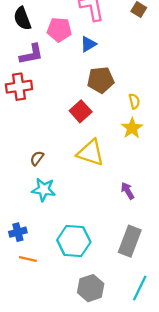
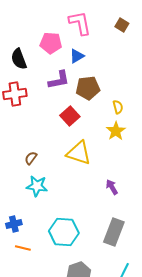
black semicircle: (22, 18) -> (19, 59), moved
purple L-shape: (31, 54) -> (59, 80), moved

